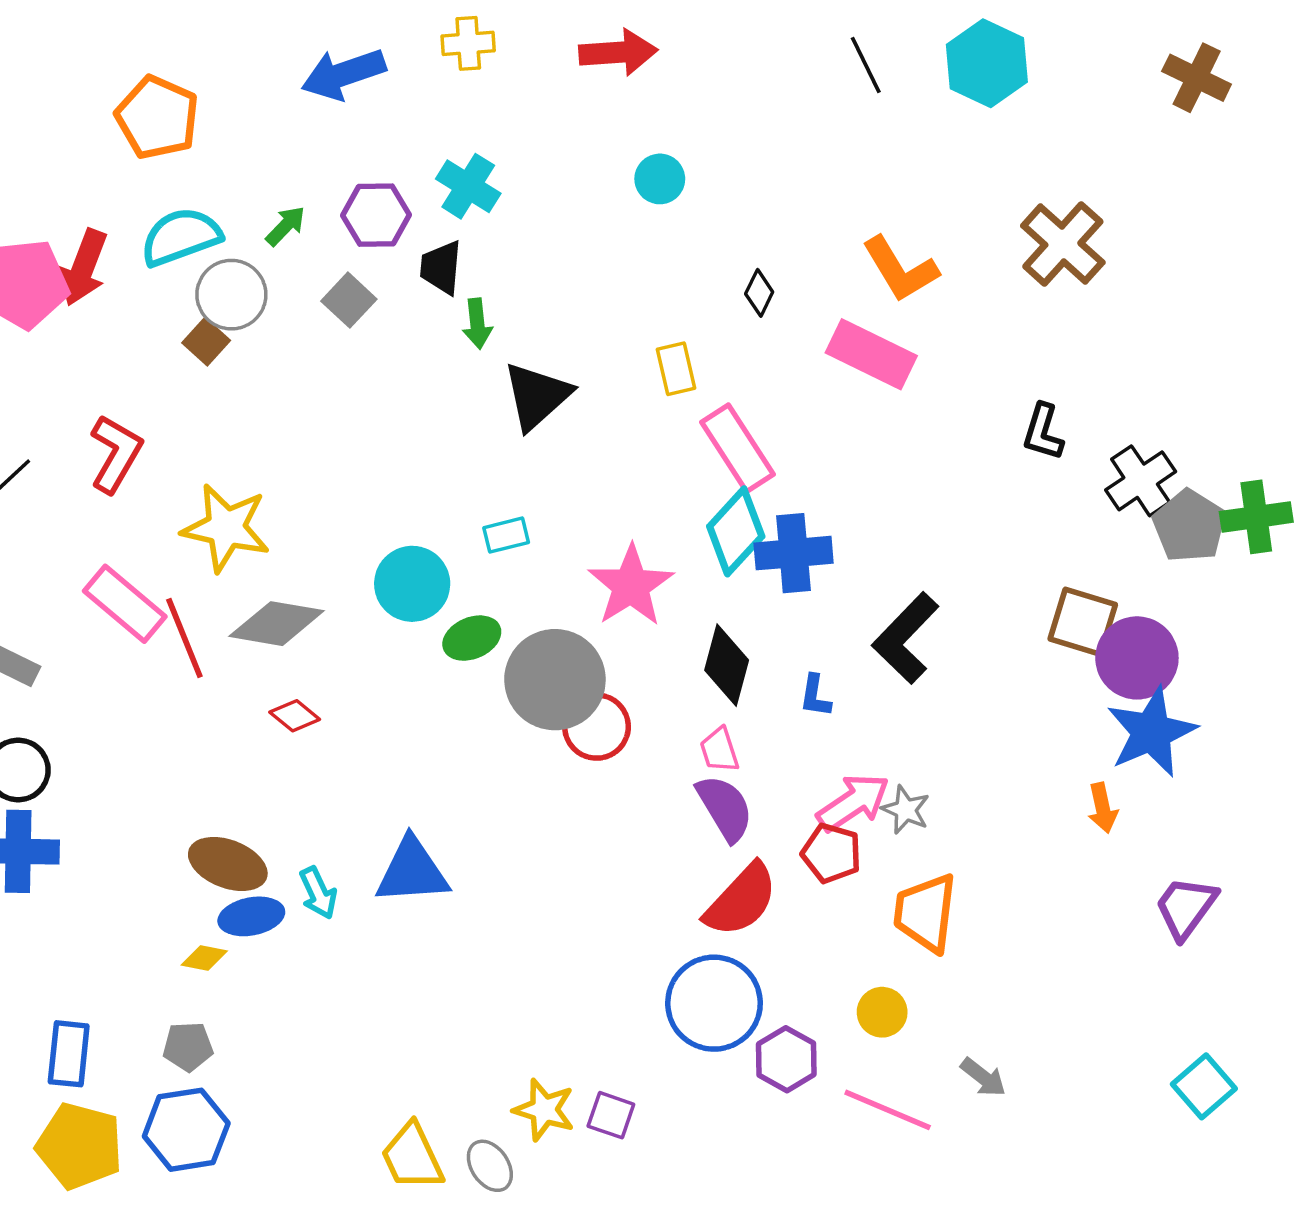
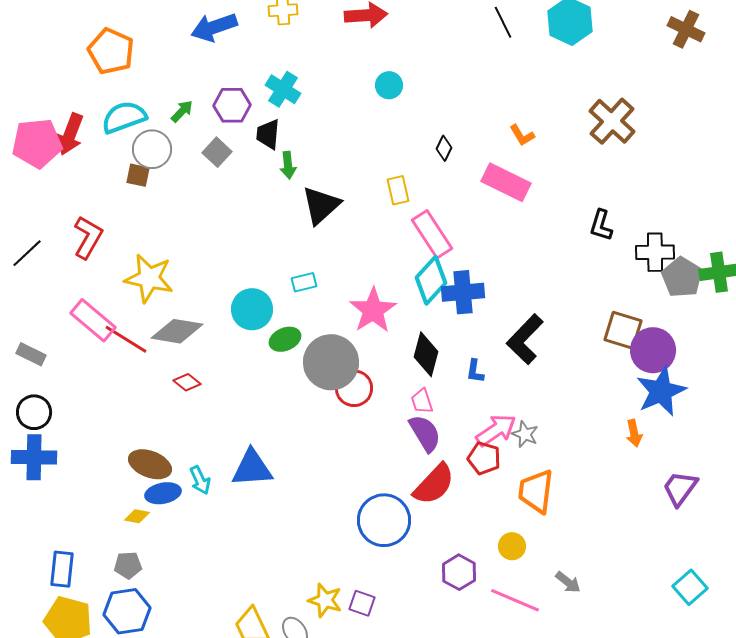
orange L-shape: (900, 269) -> (522, 135), size x0.6
brown square: (206, 342) -> (138, 175), turned -30
black cross: (1141, 481) -> (655, 252), turned 33
red line: (184, 638) -> (126, 339), turned -36
blue circle: (714, 1003) -> (384, 520), moved

